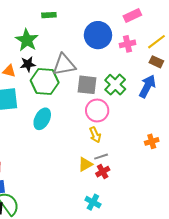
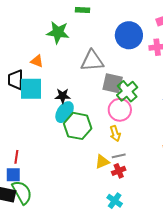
green star: (27, 40) -> (58, 32), turned -30
black star: (28, 64) -> (63, 96), moved
green hexagon: (45, 82) -> (78, 126), moved
green cross: (115, 85) -> (127, 91), moved
cyan cross: (93, 202) -> (115, 201), moved

